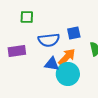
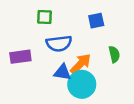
green square: (27, 17) -> (44, 17), moved
blue square: (74, 33) -> (96, 21), moved

